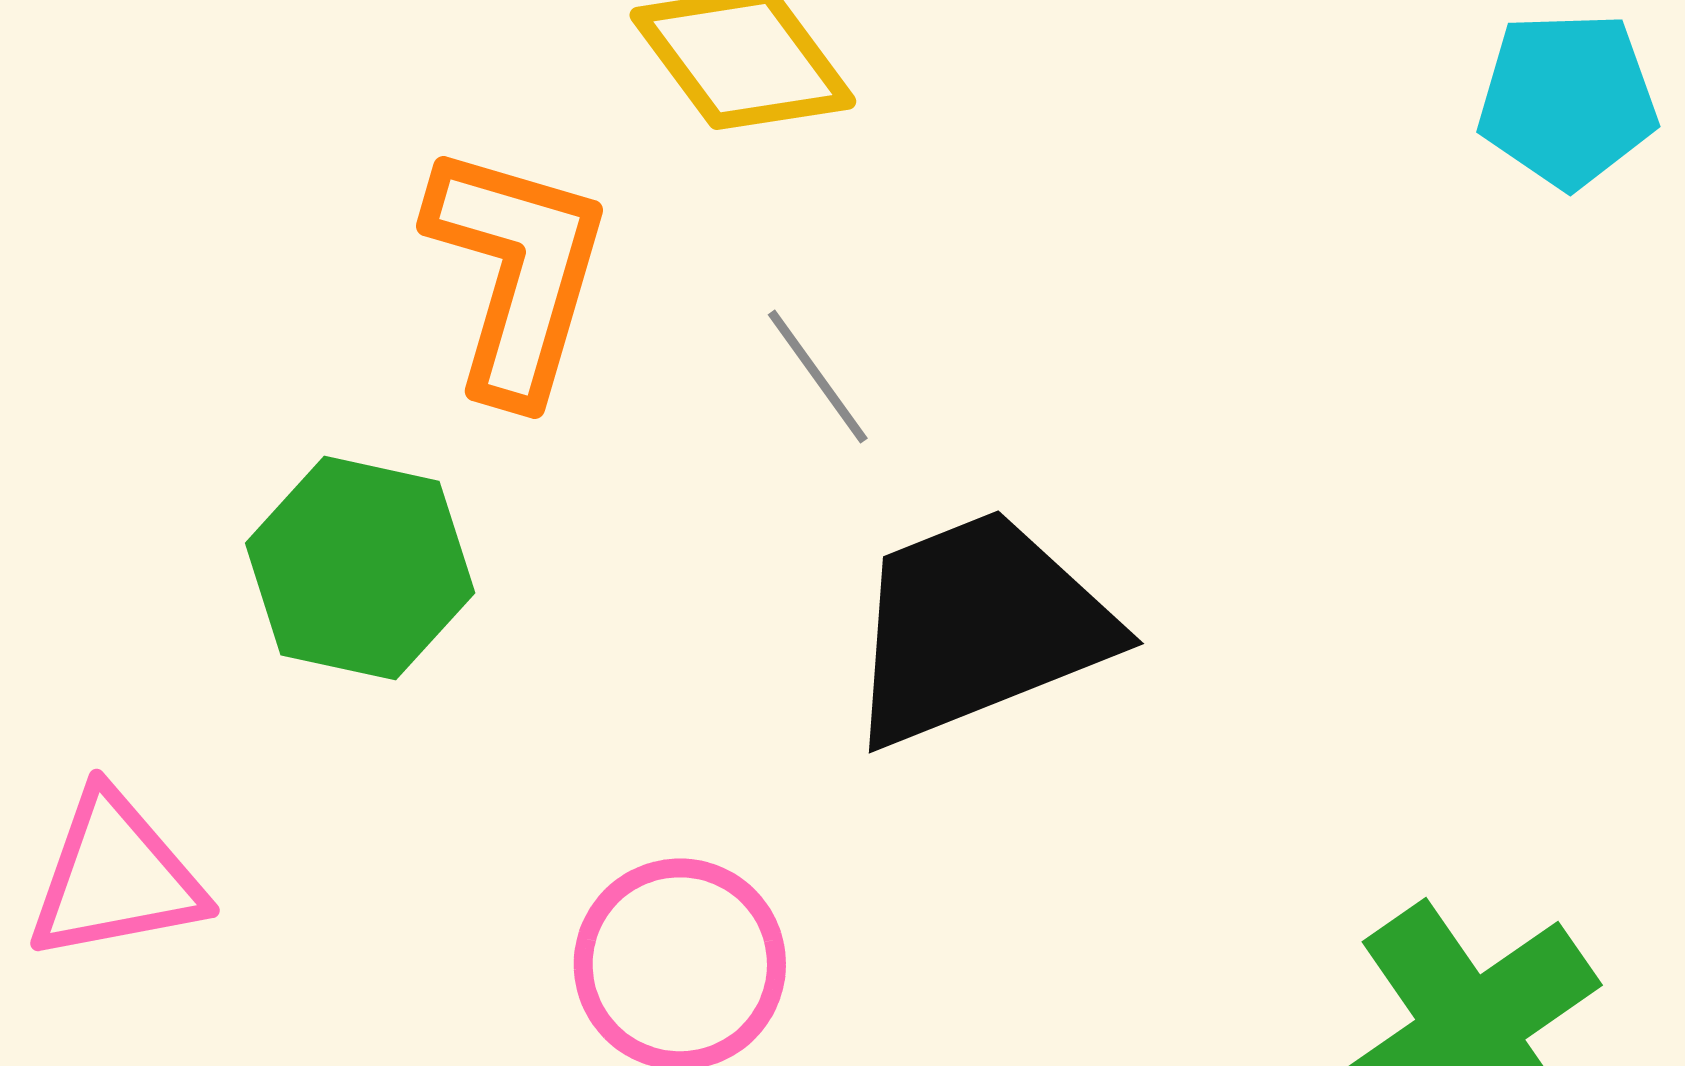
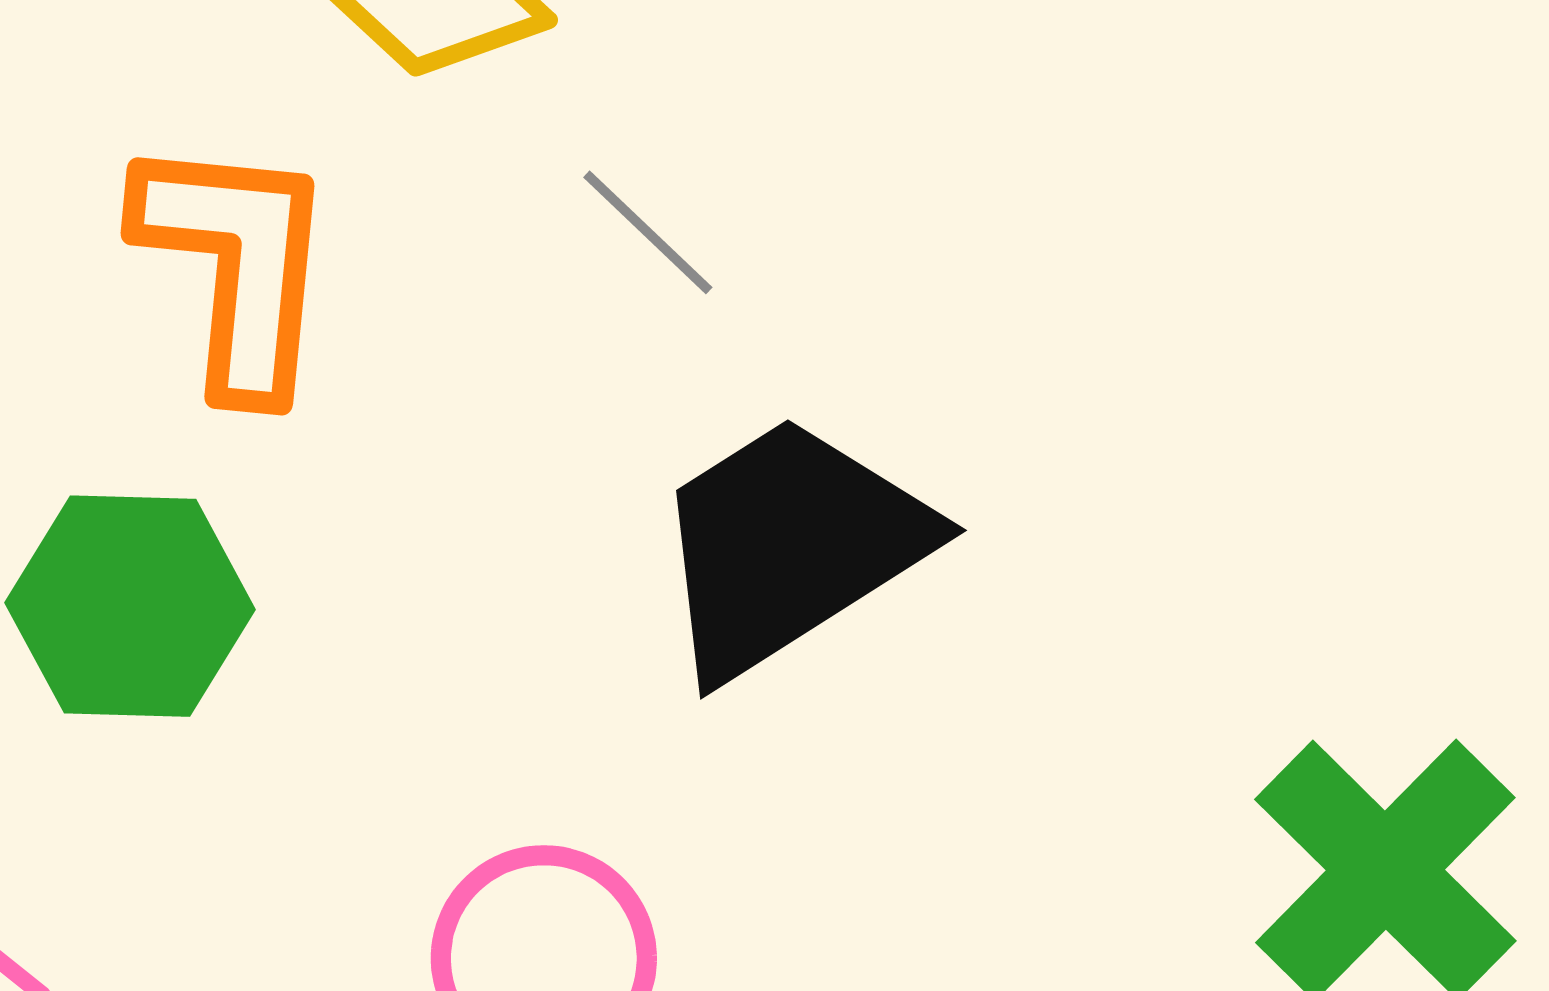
gray line: (818, 377) -> (648, 232), moved

